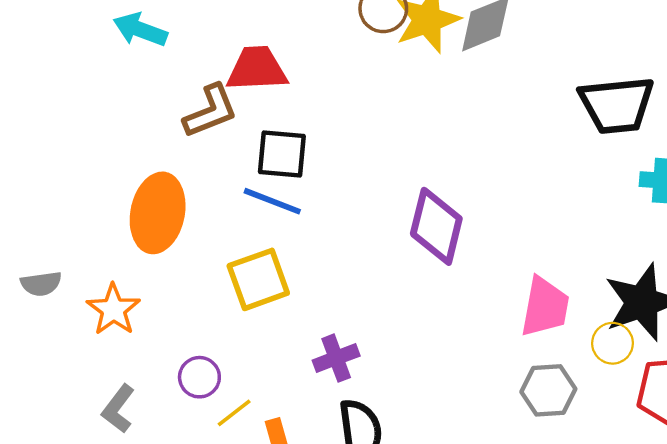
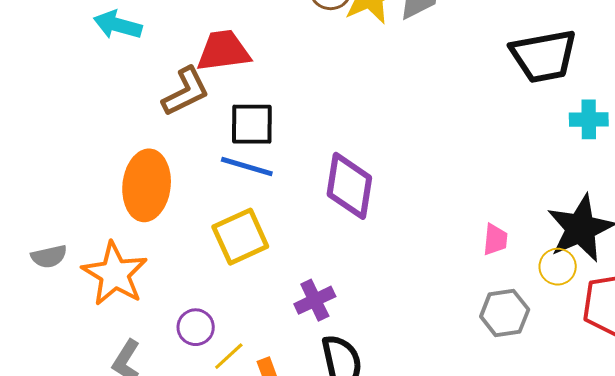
purple diamond: (436, 226) -> (349, 186), moved
pink trapezoid: (545, 307) -> (495, 240), size x0.6
orange star: (113, 309) -> (115, 274), size x1.4

